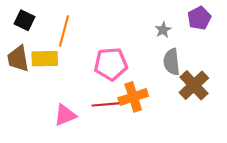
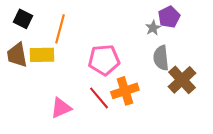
purple pentagon: (199, 18) -> (169, 17), moved
red line: (105, 104) -> (99, 98), turned 55

